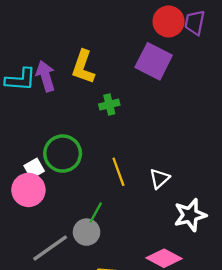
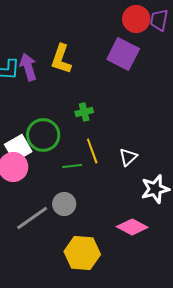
green cross: (109, 105) -> (84, 112), moved
white square: (34, 168) -> (18, 148), size x1.5
green line: (96, 213) -> (72, 166), moved, turned 54

